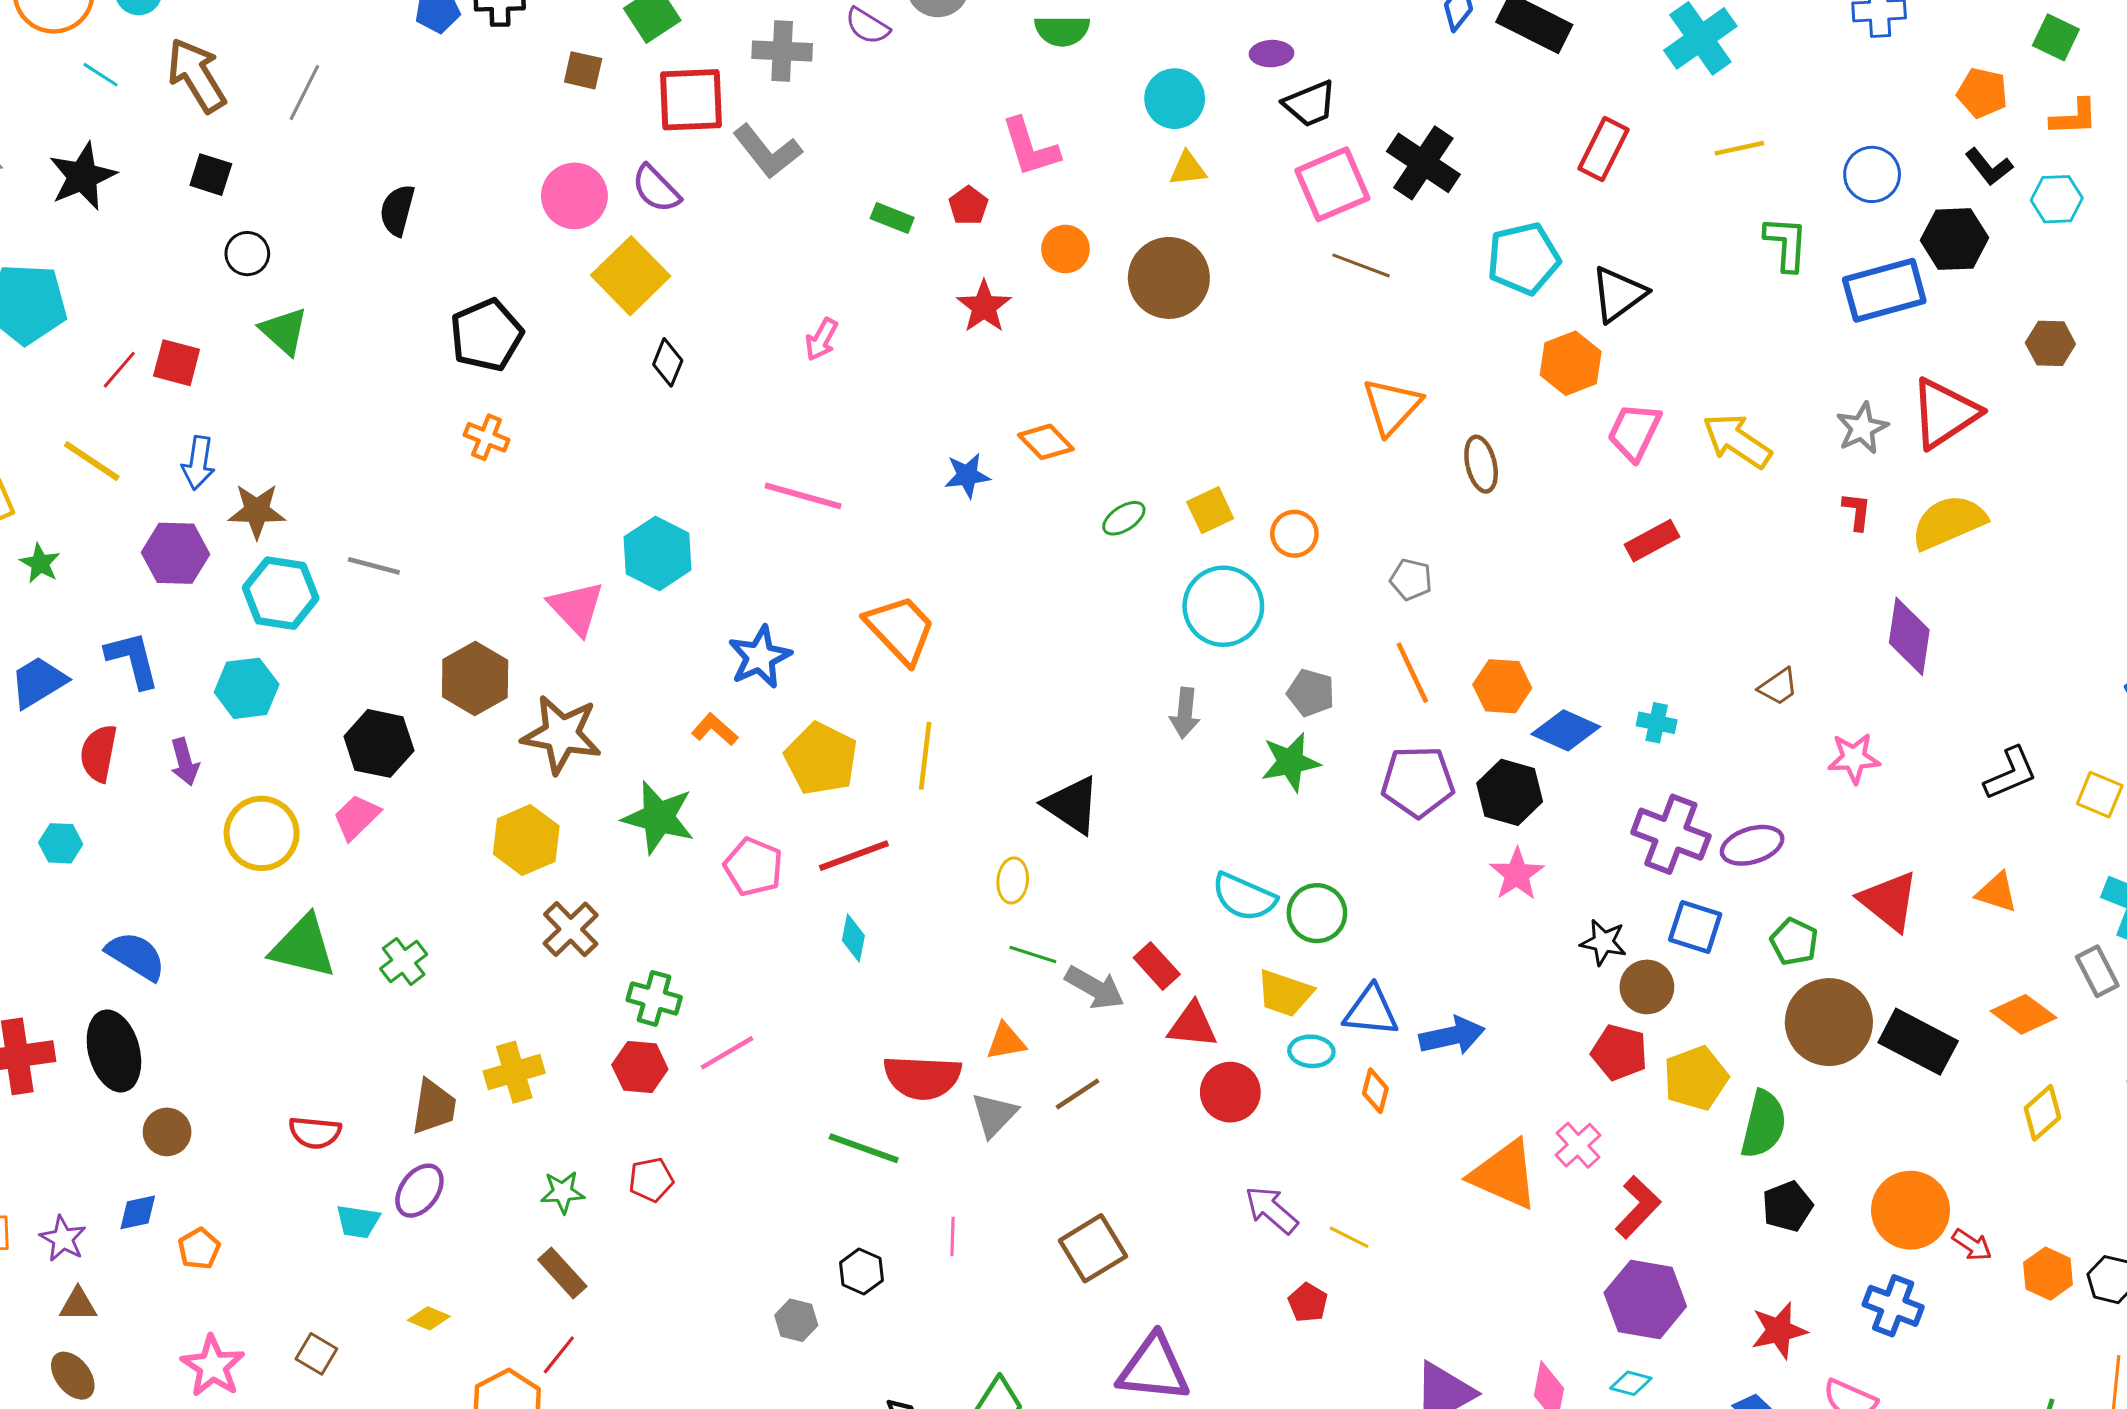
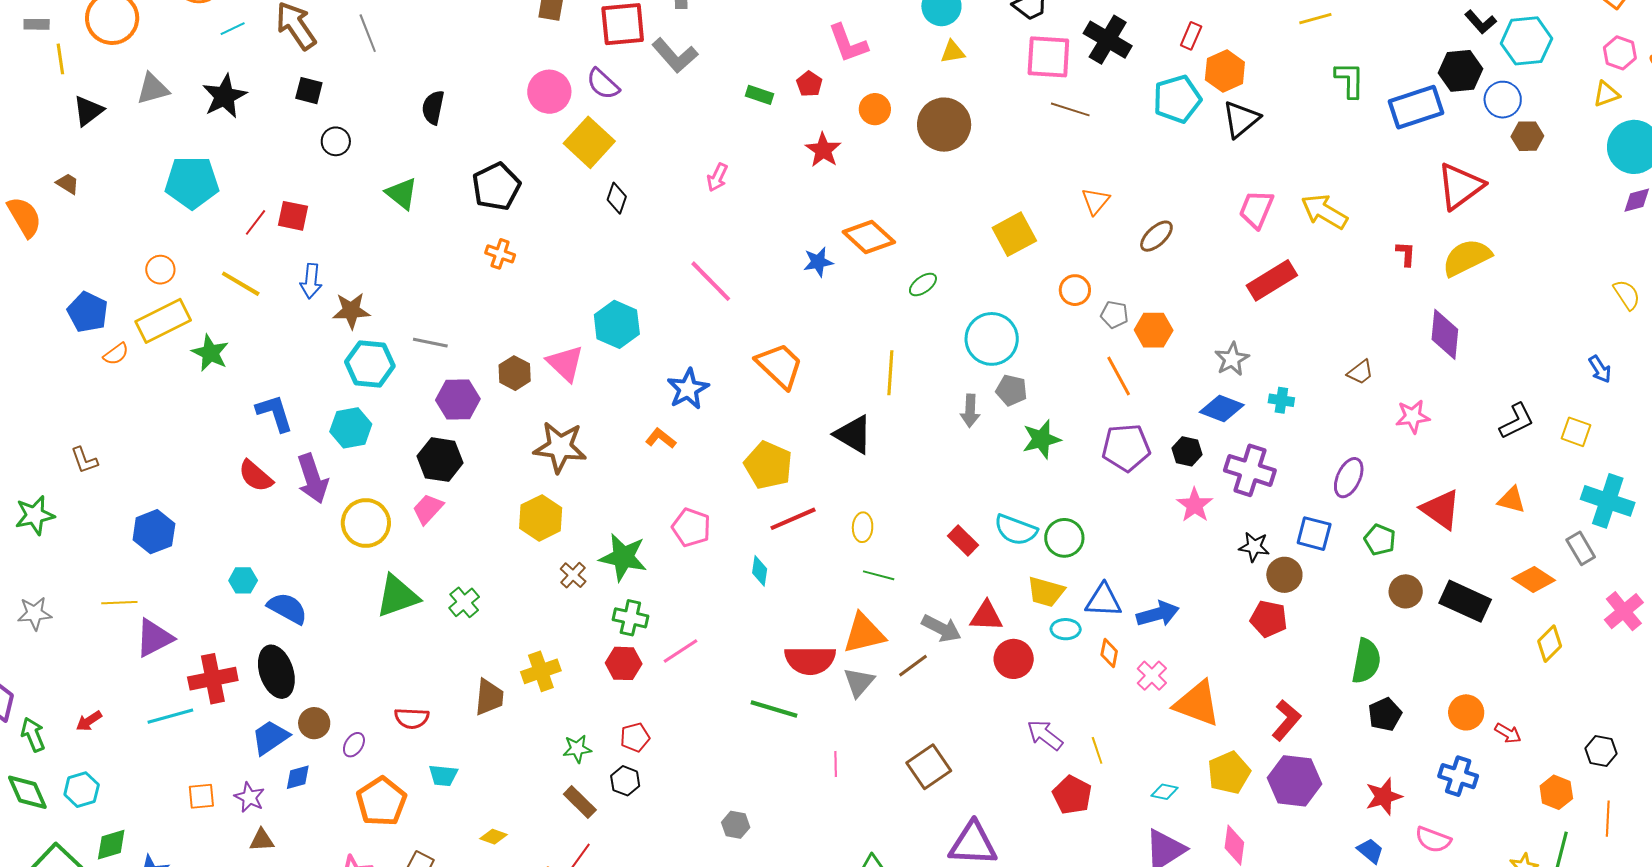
cyan line: (101, 75) -> (233, 29), turned -55
gray line: (304, 93) -> (368, 33), turned -45
red rectangle: (1603, 149) -> (1191, 36), moved, size x0.7
blue circle: (1872, 174) -> (1503, 100), moved
pink square: (1332, 184) -> (1048, 57), turned 30
cyan hexagon: (2057, 199) -> (1526, 41), size x1.5
green triangle: (284, 331) -> (402, 194), moved
orange hexagon: (1571, 363) -> (1225, 71), moved
orange triangle: (1392, 406) -> (1096, 201), size x0.7
gray star: (1862, 428) -> (1232, 359), moved
orange diamond: (1046, 442) -> (869, 237), size x1.4
brown ellipse: (1481, 464) -> (1156, 236), turned 63
pink line: (803, 496) -> (711, 281), turned 33
yellow square: (1210, 510) -> (1014, 234), moved, size x1.4
orange circle: (1294, 534) -> (1075, 290), moved
red rectangle: (1652, 541) -> (1272, 280), size x1.4
purple hexagon: (176, 553) -> (458, 400), moved
green star: (40, 563) -> (210, 353), size x1.4
brown hexagon: (475, 678) -> (515, 373), moved, size x0.7
blue trapezoid: (38, 682) -> (270, 737), moved
orange hexagon: (1502, 686) -> (1154, 330), moved
gray pentagon: (1311, 693) -> (1011, 390), moved
red semicircle: (99, 753) -> (256, 476), turned -57
yellow line: (925, 756) -> (890, 373), moved
yellow pentagon: (821, 759) -> (768, 465), moved
purple arrow: (185, 762) -> (313, 479), size x1.6
black hexagon: (1510, 792) -> (1187, 451), size x0.7
black triangle: (1072, 805) -> (853, 434), moved
green star: (659, 817) -> (623, 557), moved
purple cross: (1671, 834) -> (1250, 470), moved
cyan hexagon: (61, 843) -> (243, 580), moved
purple ellipse: (1752, 845) -> (1349, 478), turned -45
red line: (854, 856) -> (793, 519), moved
brown cross: (571, 929) -> (573, 575), size x0.7
green triangle: (303, 947) -> (397, 596), turned -30
red rectangle: (1157, 966) -> (963, 541), moved
gray arrow: (1095, 988) -> (941, 628), moved
brown circle: (1829, 1022) -> (1406, 591), size x0.6
orange triangle: (1006, 1041) -> (864, 633), size x1.6
yellow pentagon: (1696, 1078) -> (1229, 773), moved
pink cross: (1578, 1145) -> (1152, 676), moved
purple ellipse: (419, 1191) -> (354, 745), moved, size x0.7
orange circle: (1911, 1210) -> (1466, 712), size x0.7
yellow line: (1349, 1237) -> (1097, 750), turned 48
orange pentagon: (199, 1249) -> (381, 802), moved, size x1.8
black hexagon: (861, 1271) -> (625, 781), moved
orange hexagon: (2048, 1274) -> (1556, 792), moved
red pentagon: (1308, 1303) -> (1072, 795), size x1.5
cyan diamond: (1631, 1383) -> (1165, 792), moved

